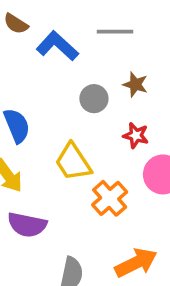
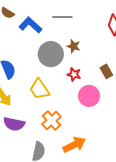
gray circle: (94, 99) -> (51, 54), size x1.6
orange cross: (110, 198) -> (52, 120), moved

